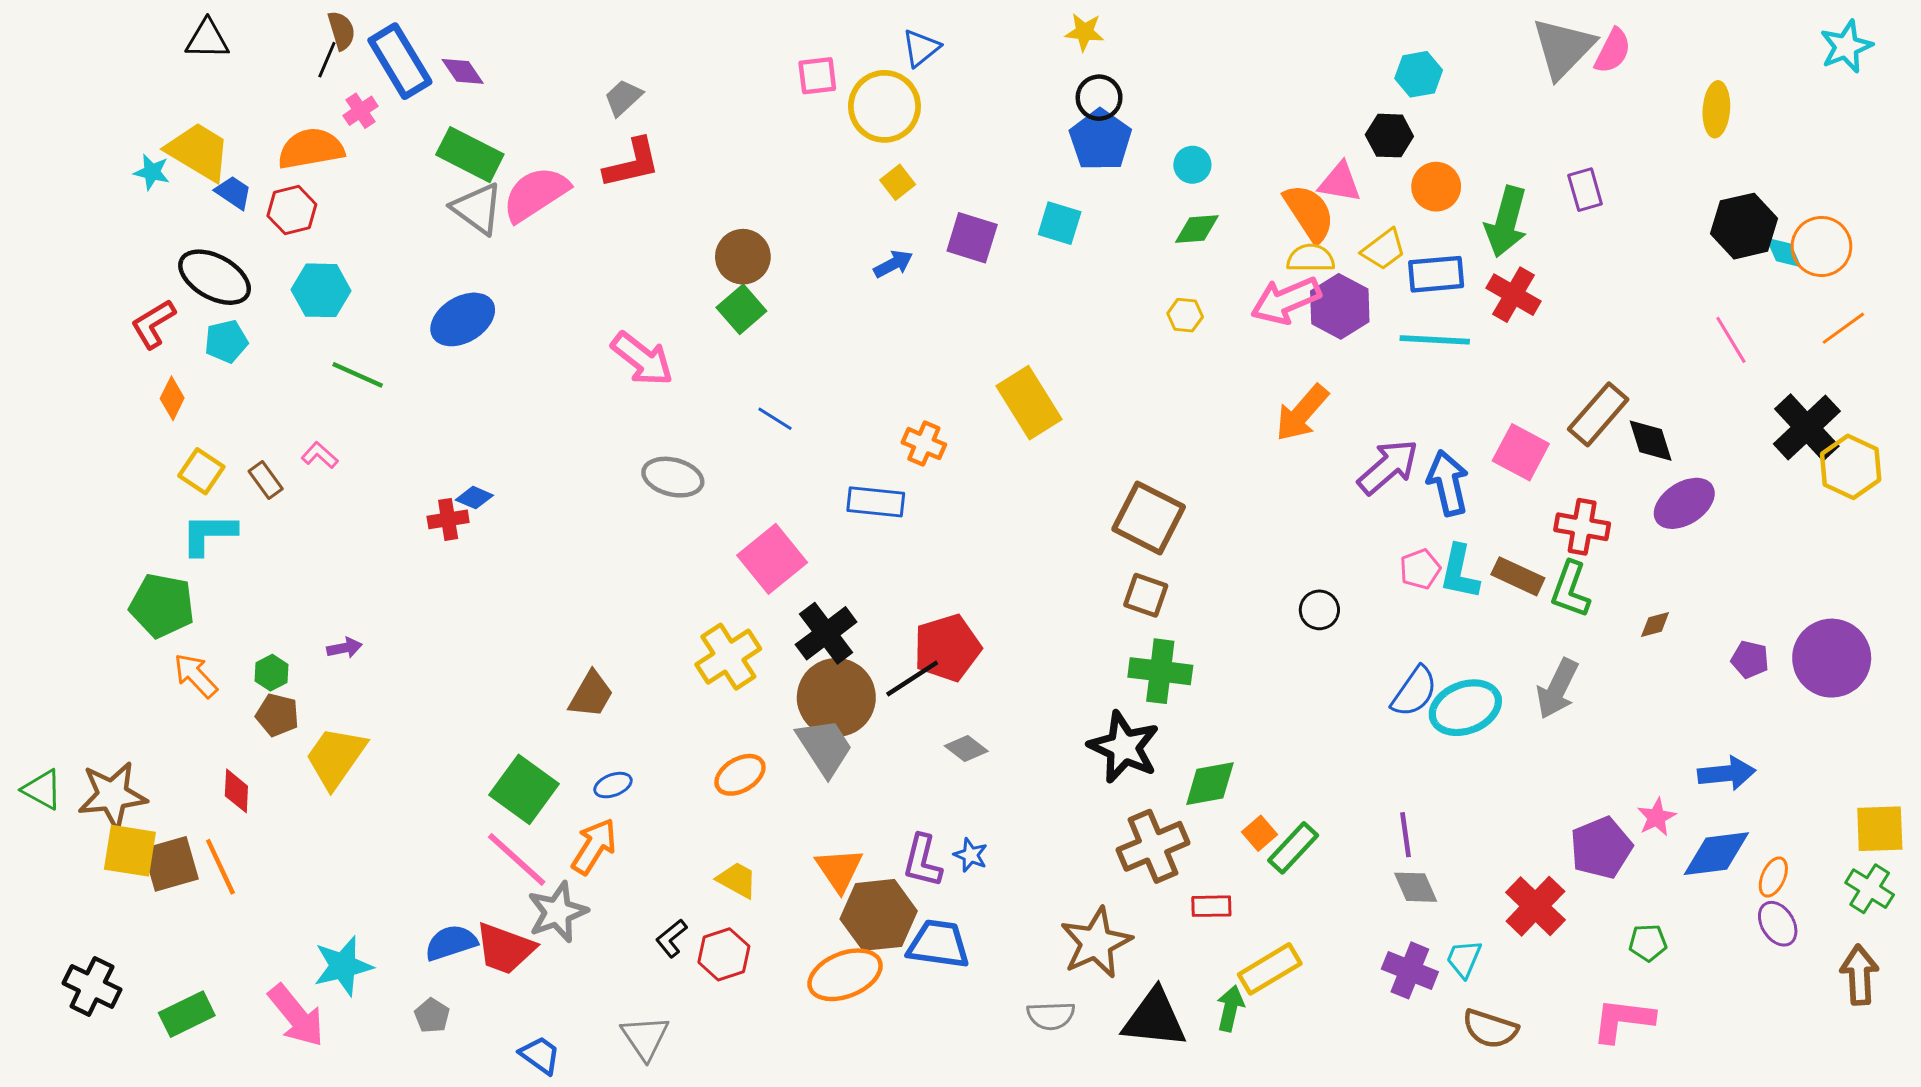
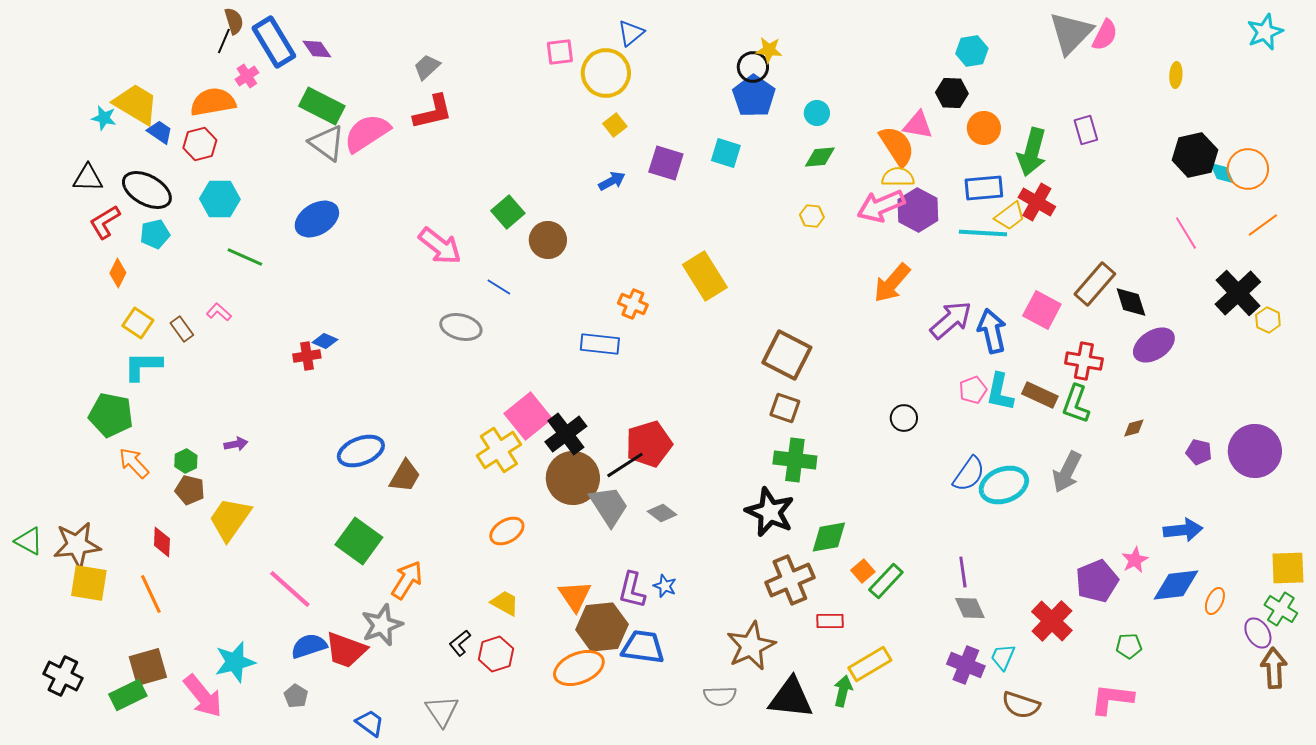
yellow star: (1084, 32) -> (769, 50), moved
black triangle: (207, 39) -> (88, 178), moved
yellow ellipse: (1716, 109) -> (1176, 75), size x0.7
yellow trapezoid: (1384, 249) -> (1010, 216), moved
brown circle: (743, 257) -> (548, 240), moved
blue line: (775, 419) -> (499, 287), moved
yellow hexagon: (1851, 467) -> (1268, 320), size x0.6
pink square: (772, 559) -> (528, 416), moved
gray trapezoid: (825, 747) -> (609, 506), moved
blue ellipse: (613, 785) -> (361, 451), moved, size x1.8
pink line: (517, 859) -> (290, 589), moved
brown square: (171, 864) -> (148, 667), moved
purple ellipse: (1778, 924) -> (1258, 633), moved

